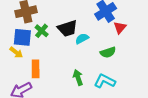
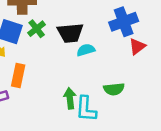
green semicircle: (108, 52) -> (114, 89), moved
cyan L-shape: (105, 81) -> (86, 109), moved, turned -125

